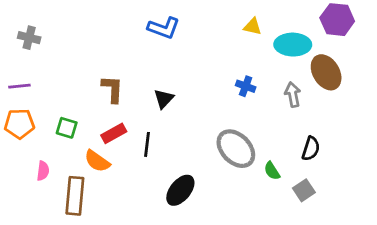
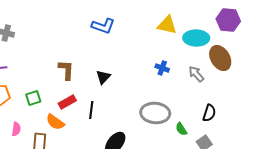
yellow triangle: (253, 27) -> (167, 25), size x1.5
gray arrow: (293, 95) -> (196, 74), turned -30
green square: (67, 128) -> (33, 98), turned -35
gray ellipse: (236, 149) -> (155, 113), turned -40

